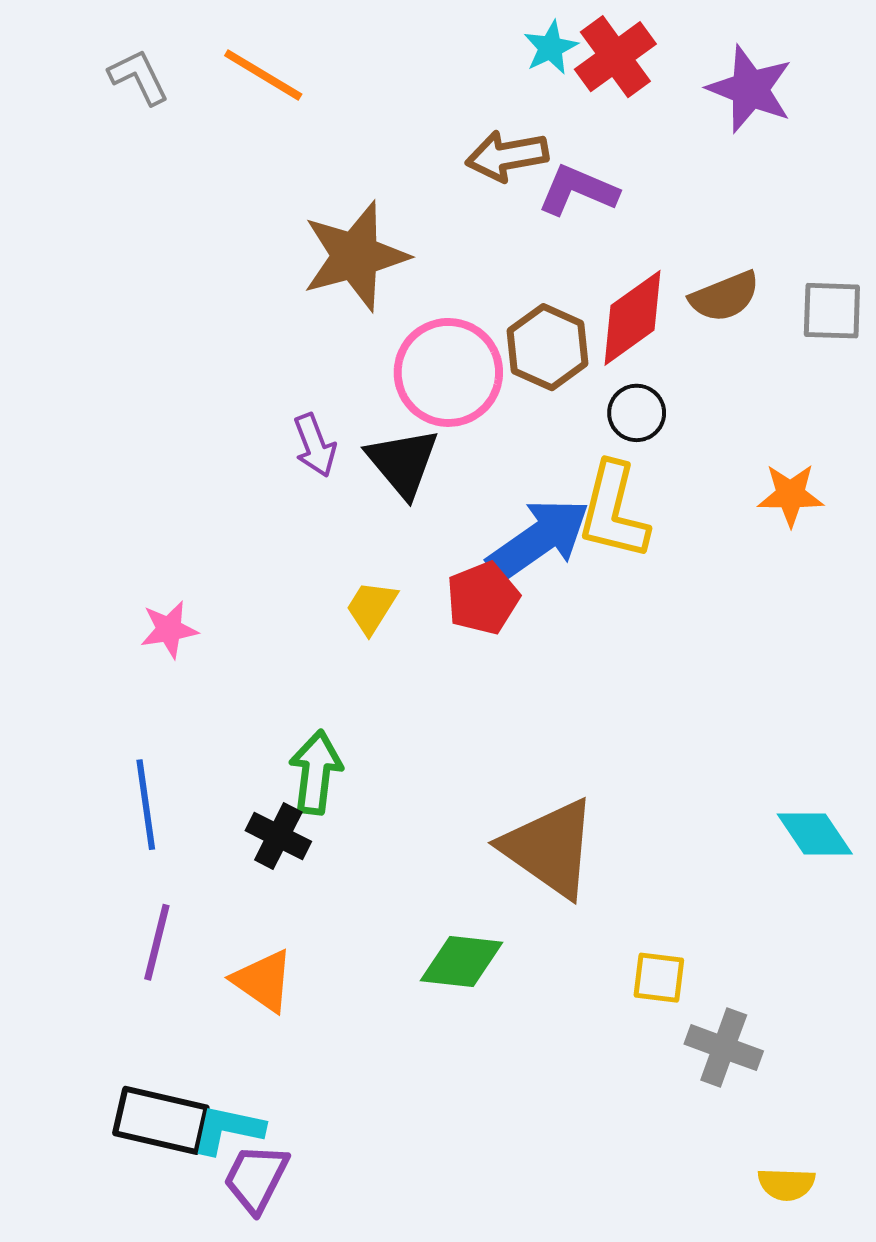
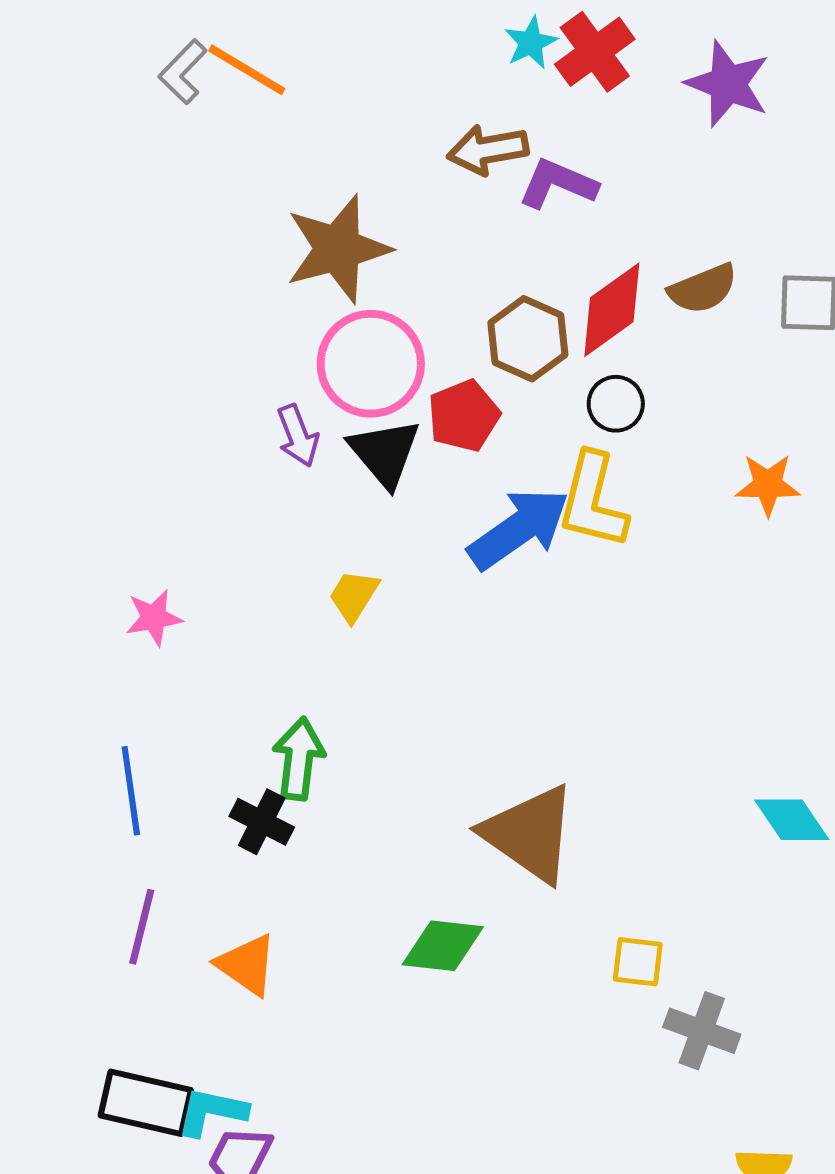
gray L-shape: (139, 77) -> (183, 72), moved, turned -110
pink circle: (448, 372) -> (371, 364), moved
red pentagon: (483, 598) -> (464, 416), moved

